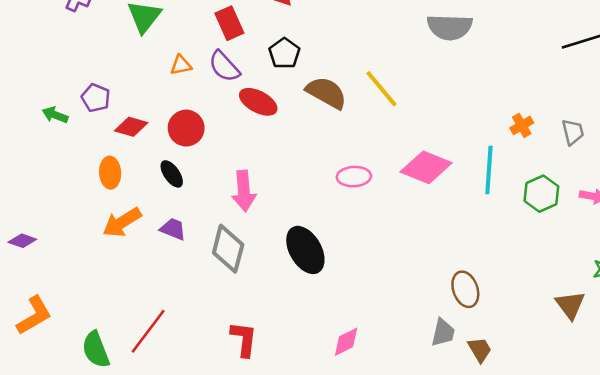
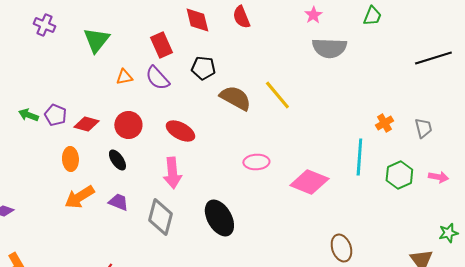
black pentagon: (284, 53) -> (203, 68), turned -30
purple pentagon: (96, 98) -> (55, 115), moved
red ellipse: (258, 102) -> (180, 131), moved
pink diamond: (426, 167) -> (309, 182), moved

